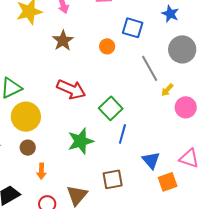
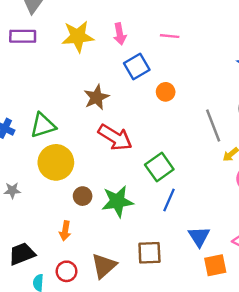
blue square: (133, 28) -> (137, 66), moved, turned 35
brown star: (63, 41) -> (96, 97), moved
brown circle: (28, 148) -> (83, 196), moved

